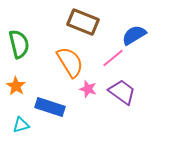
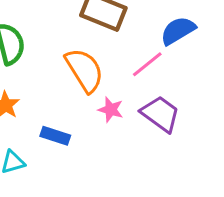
blue rectangle: (50, 107) -> (55, 136), size x0.7

